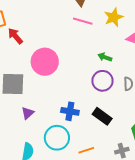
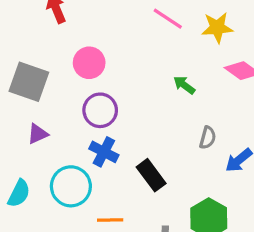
pink circle: (45, 62) -> (89, 63), size x0.7
purple circle: (102, 81) -> (100, 110), moved

